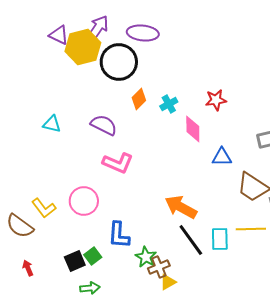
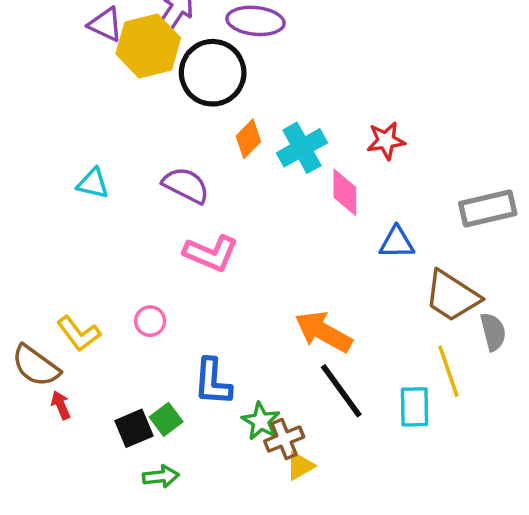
cyan cross: (169, 104) -> (302, 148), size x1.5
pink circle: (84, 201) -> (150, 321), size x0.6
yellow line: (251, 229) -> (448, 371), turned 72
cyan rectangle: (220, 239) -> (415, 407), moved
red arrow: (28, 268) -> (61, 405), moved

